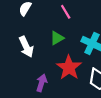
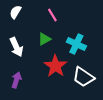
purple arrow: (42, 83) -> (16, 80), moved

